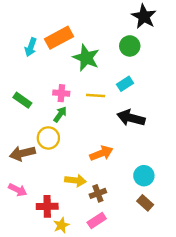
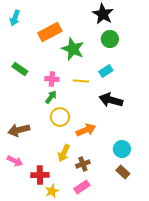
black star: (144, 16) -> (103, 14), moved
cyan arrow: (31, 47) -> (15, 18), moved
green rectangle: (22, 100) -> (20, 69), moved
yellow circle: (48, 138) -> (60, 117), moved
yellow arrow: (75, 180) -> (64, 153), turned 108

